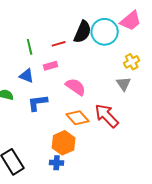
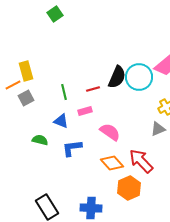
gray triangle: (124, 84) -> (158, 129), turned 42
orange hexagon: (64, 143) -> (129, 188), moved
blue cross: (57, 163) -> (91, 208), size x1.5

